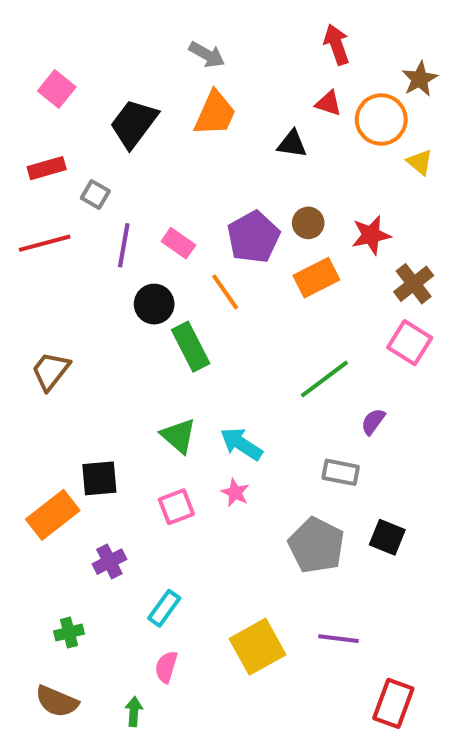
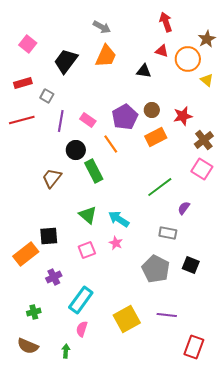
brown trapezoid: (51, 371) -> (52, 178), moved
cyan rectangle: (164, 608) -> (81, 300), size x1.5

